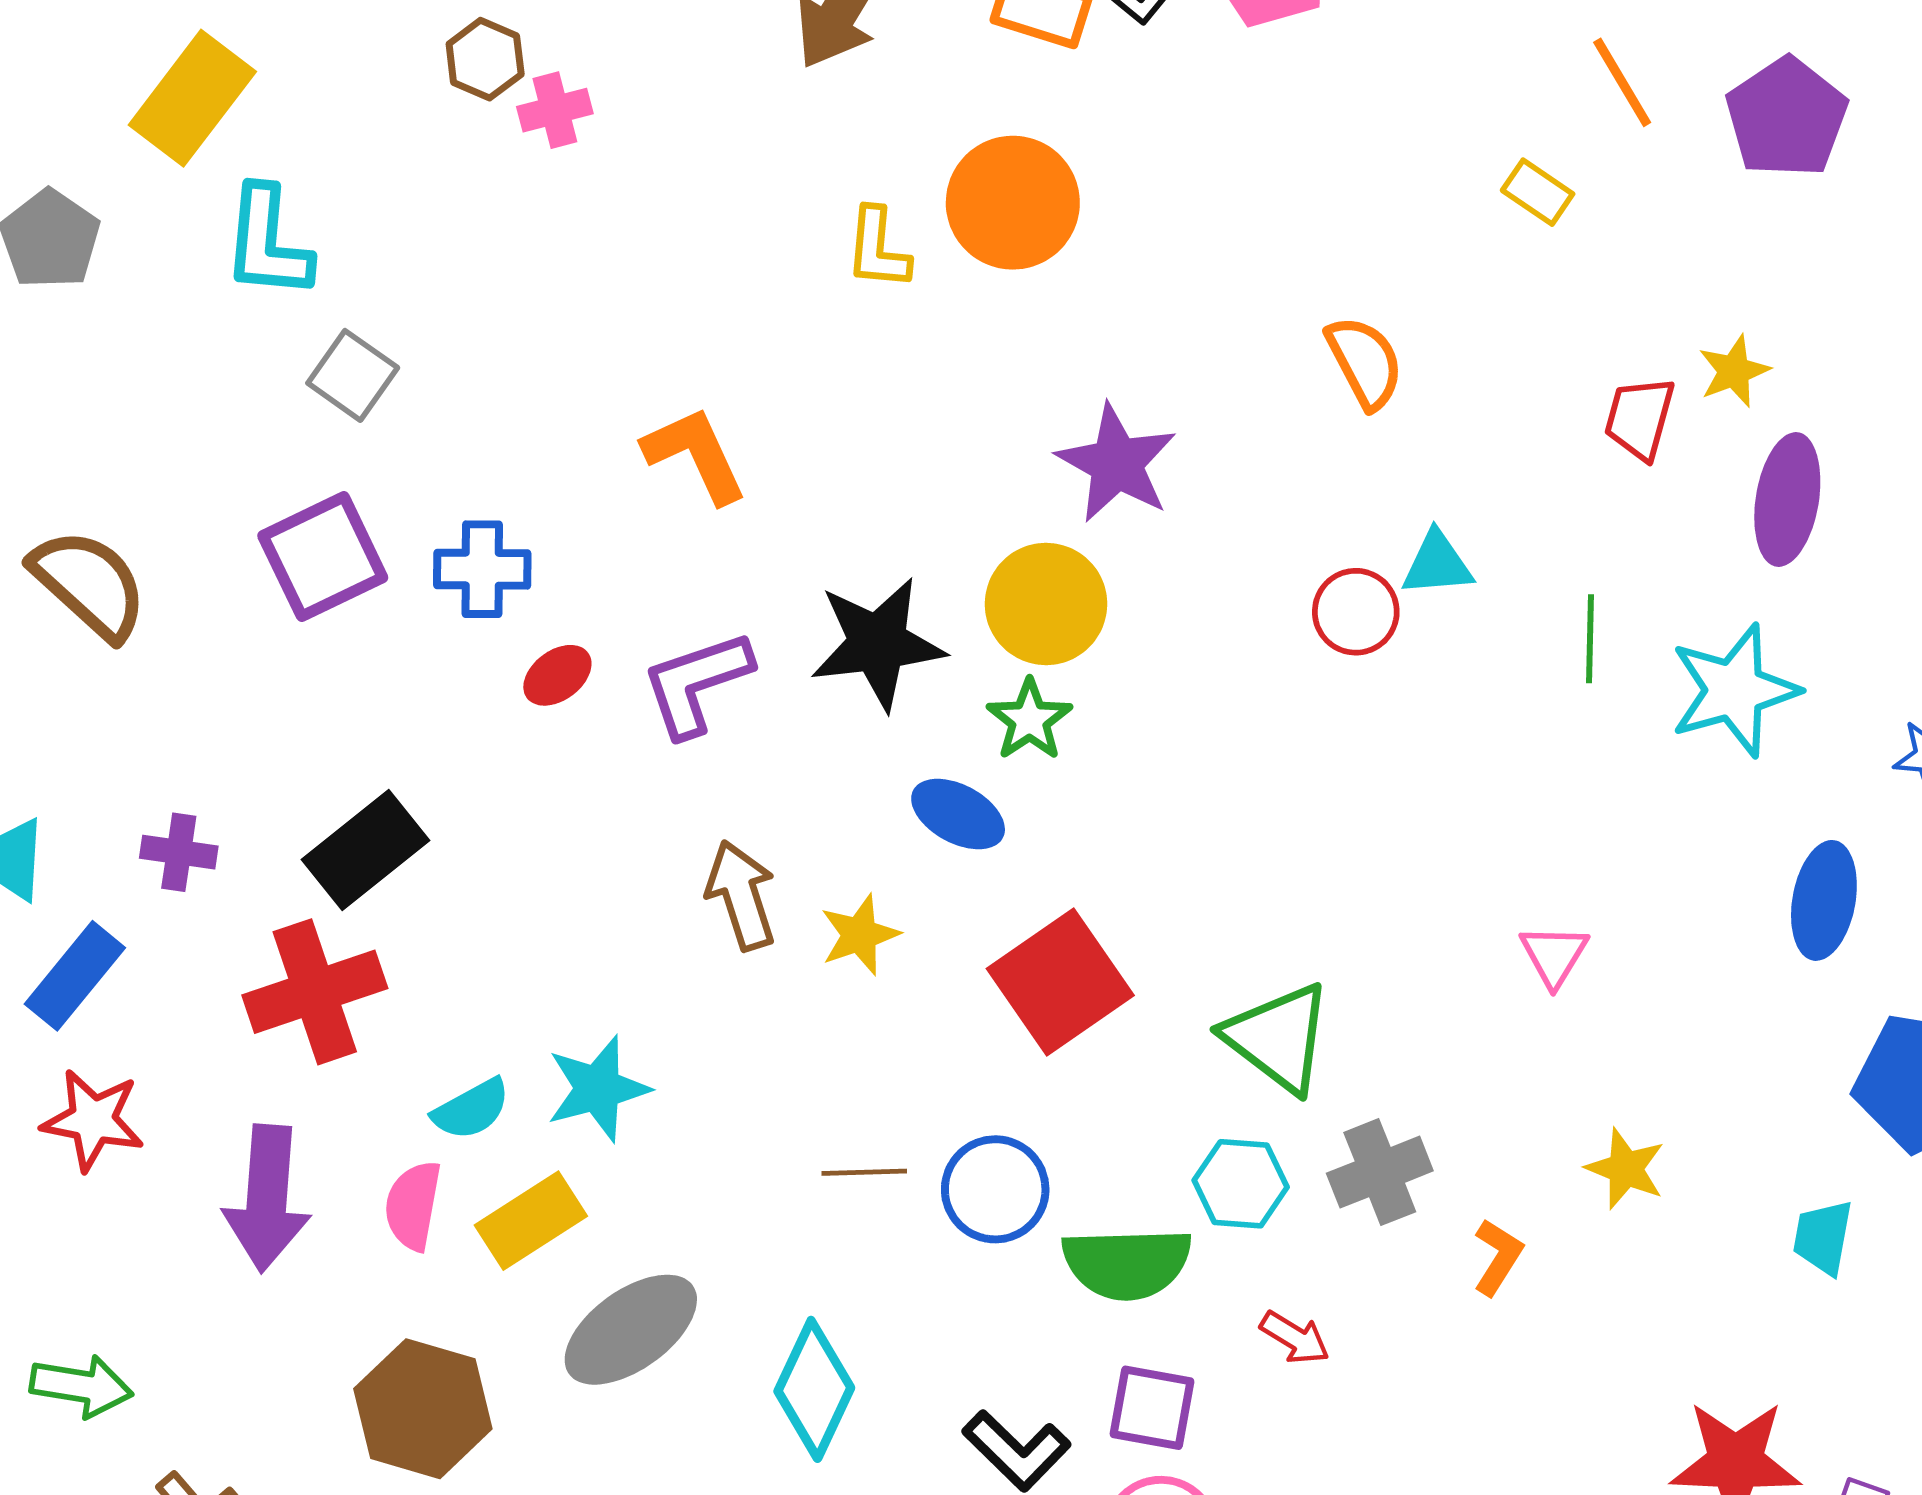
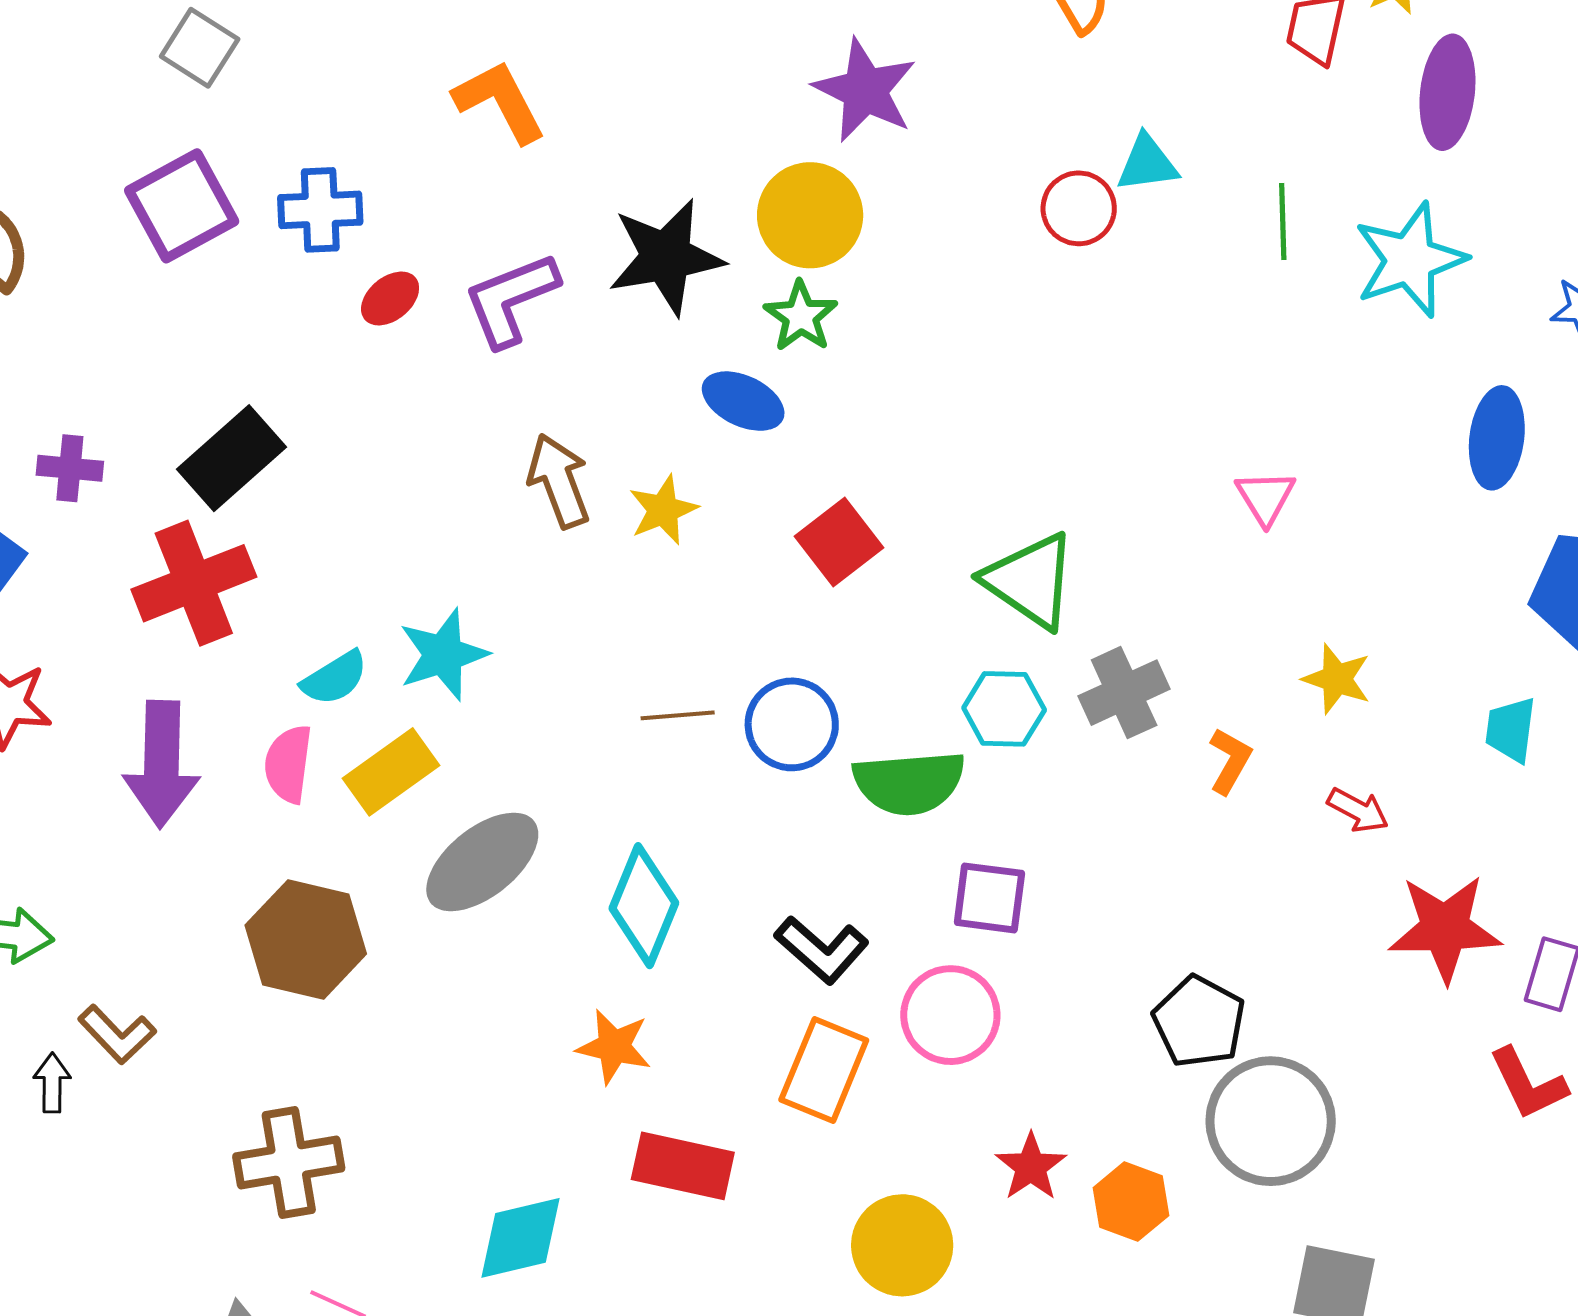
red square: (1060, 982) -> (839, 542), size x0.7
red arrow: (1295, 1338) -> (1358, 810), moved
purple square: (1152, 1408) -> (989, 898), moved

